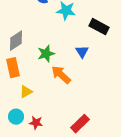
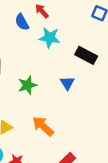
orange arrow: (61, 75) -> (43, 126), moved

